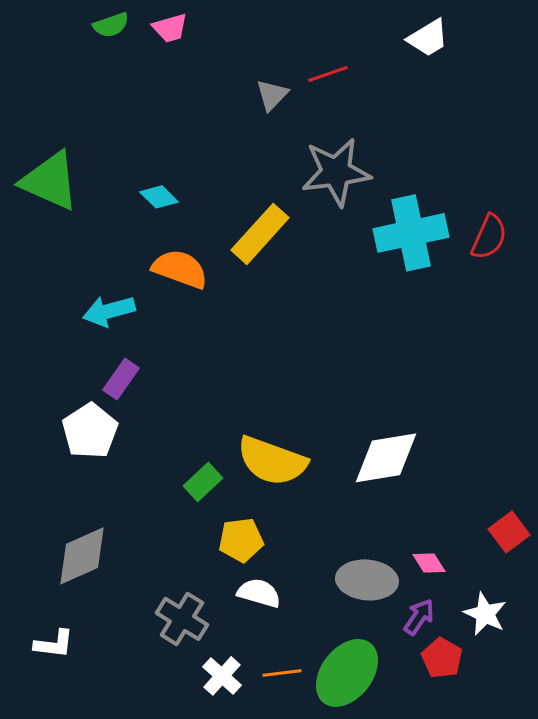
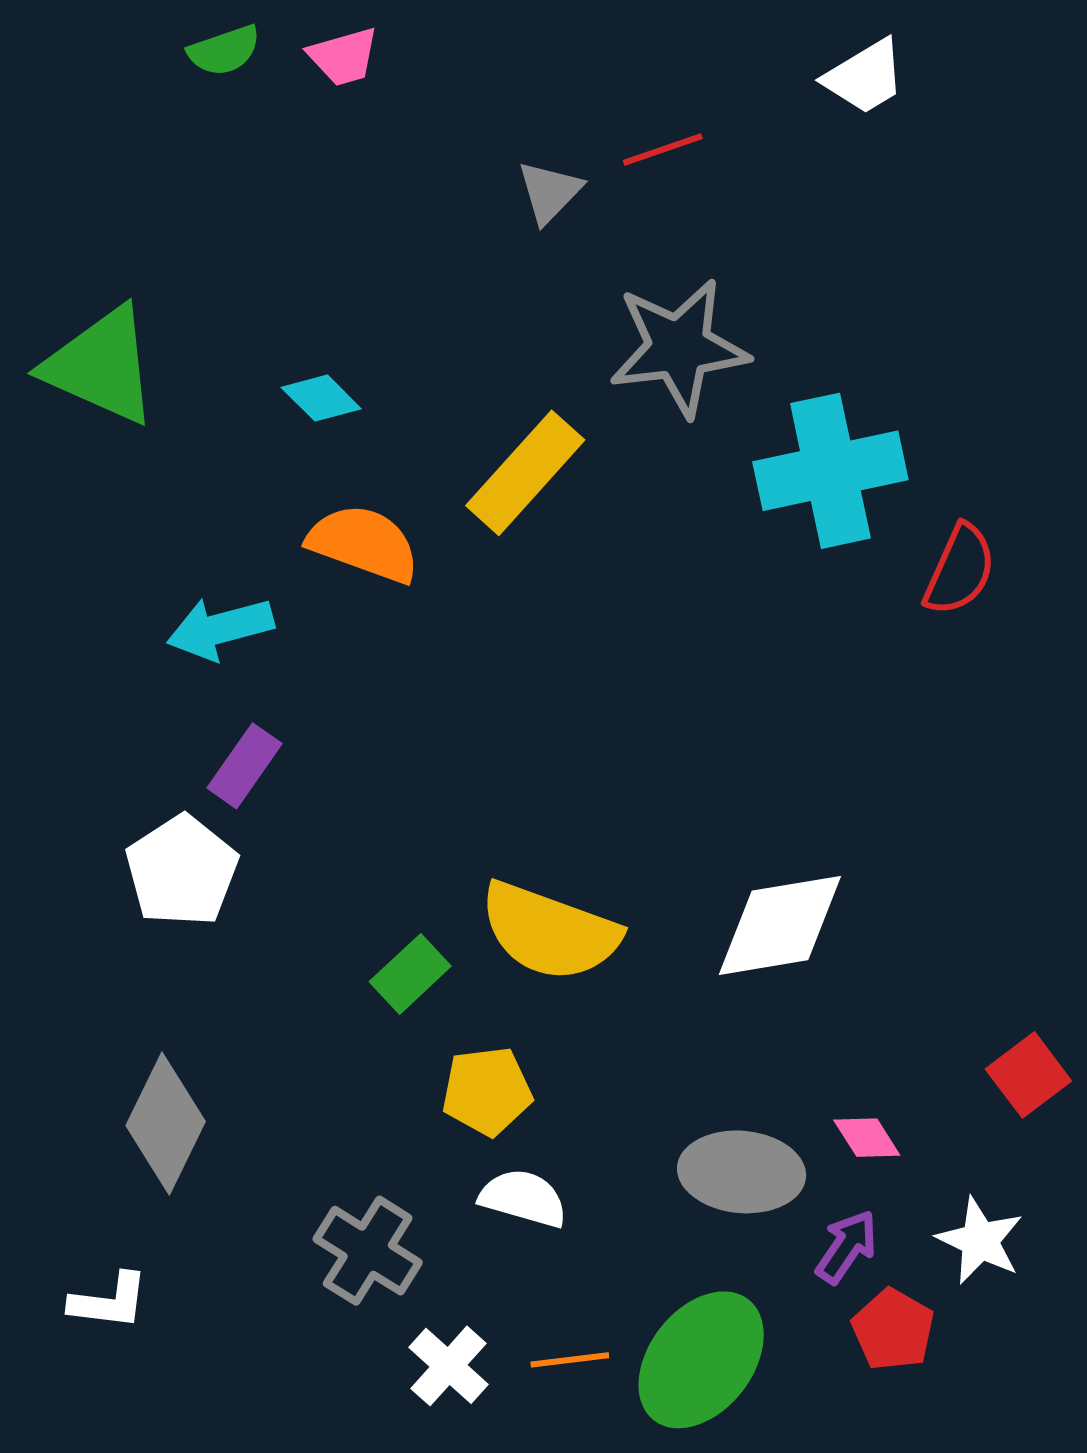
red semicircle: (489, 237) -> (960, 570), moved
gray diamond: (82, 556) -> (166, 1123), turned -40

